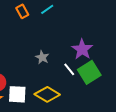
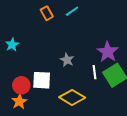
white line: (69, 69) -> (94, 72), turned 32
white square: (17, 94) -> (42, 80), moved

